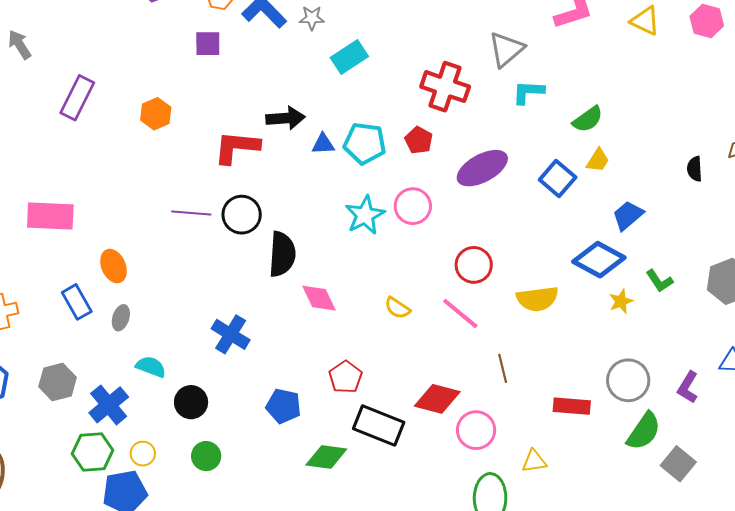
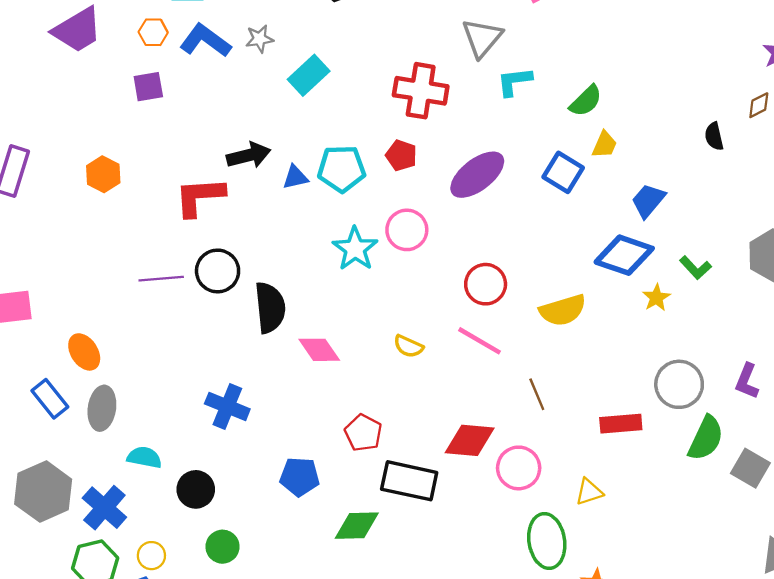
gray ellipse: (121, 318) -> (102, 408), size x1.5
gray hexagon: (58, 382) -> (43, 492), size x1.4

